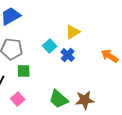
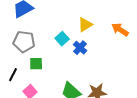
orange arrow: (110, 56) -> (120, 30), moved

